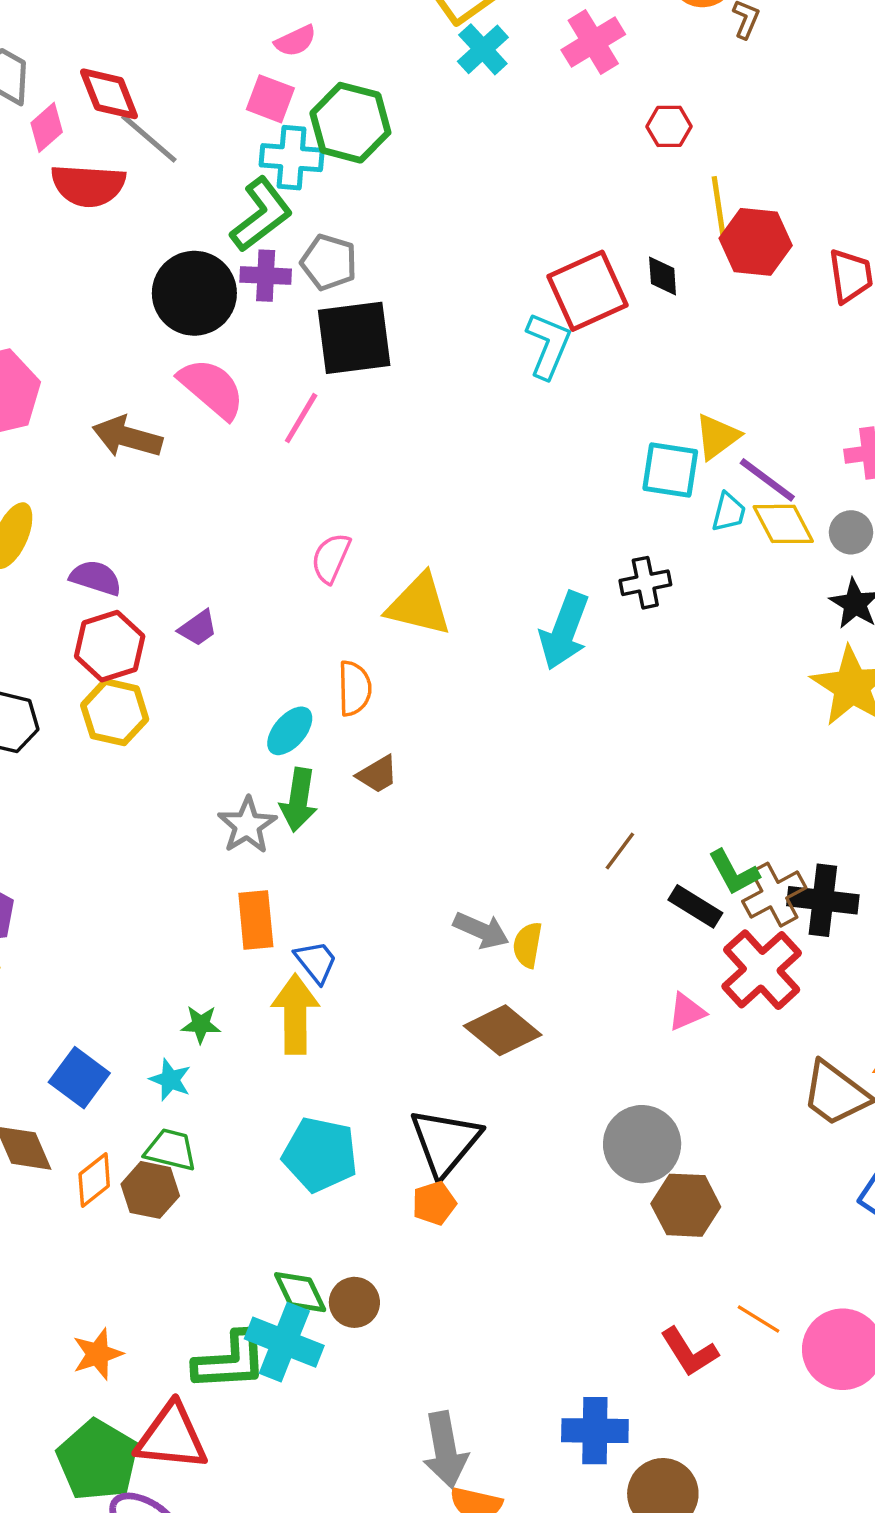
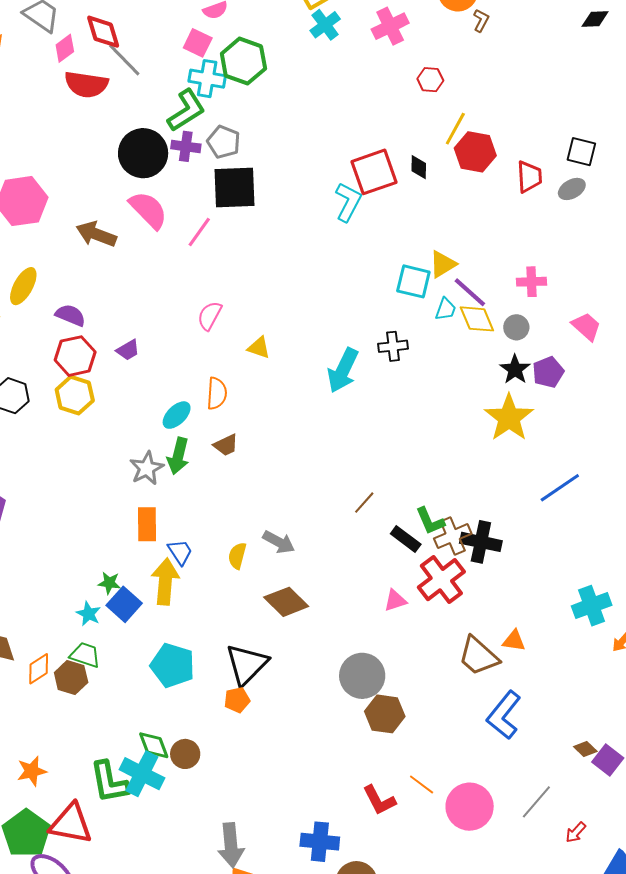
yellow line: (718, 206) -> (455, 129), turned 32
yellow triangle: (419, 605) -> (259, 348), size x0.6
yellow semicircle: (528, 945) -> (237, 556), moved
blue square: (79, 1078) -> (124, 604), moved
green L-shape: (230, 1361) -> (109, 782), turned 78

